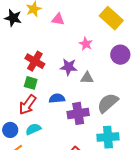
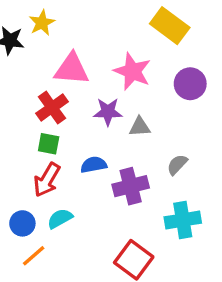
pink triangle: (58, 19) -> (72, 69), moved, size x1.6
pink star: (86, 44) -> (132, 71), size x1.6
red cross: (35, 61) -> (52, 108), turned 30
gray semicircle: (108, 103) -> (177, 165), size x0.6

